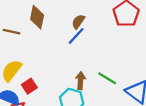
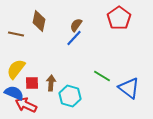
brown arrow: (80, 81) -> (51, 83), moved
red square: (29, 86) -> (32, 83), turned 32

